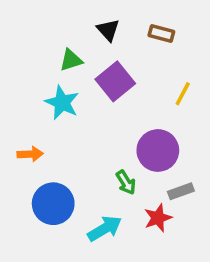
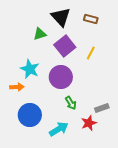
black triangle: (108, 30) -> (61, 17), size x1.5
yellow line: (183, 94) -> (91, 53), moved
cyan star: (62, 103) -> (30, 69), moved
purple circle: (158, 151) -> (61, 77), moved

